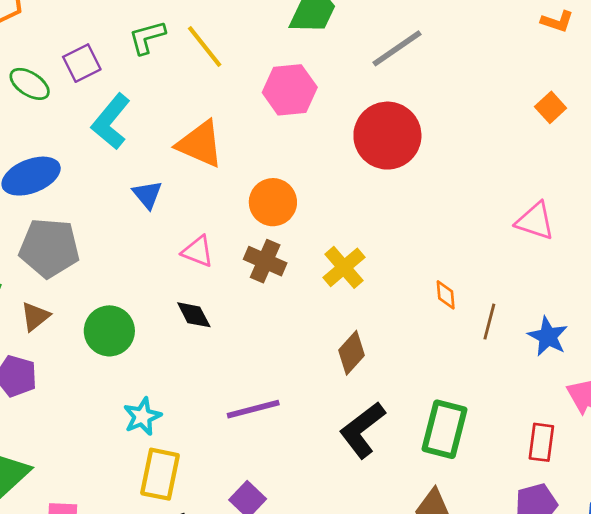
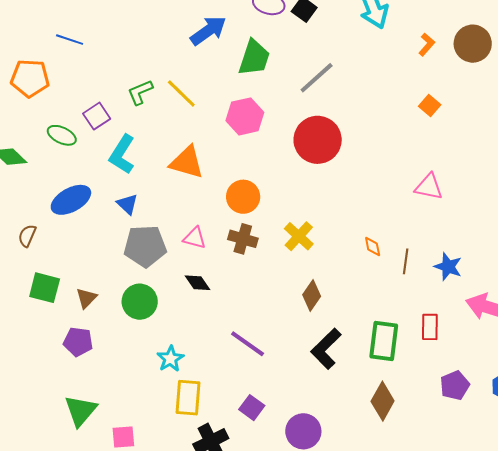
orange L-shape: (557, 21) -> (427, 45), turned -60
blue triangle: (147, 195) -> (127, 204), moved
gray pentagon: (49, 248) -> (145, 246), moved
purple line: (253, 409) -> (248, 344), turned 57
red rectangle: (541, 442) -> (430, 327), moved

